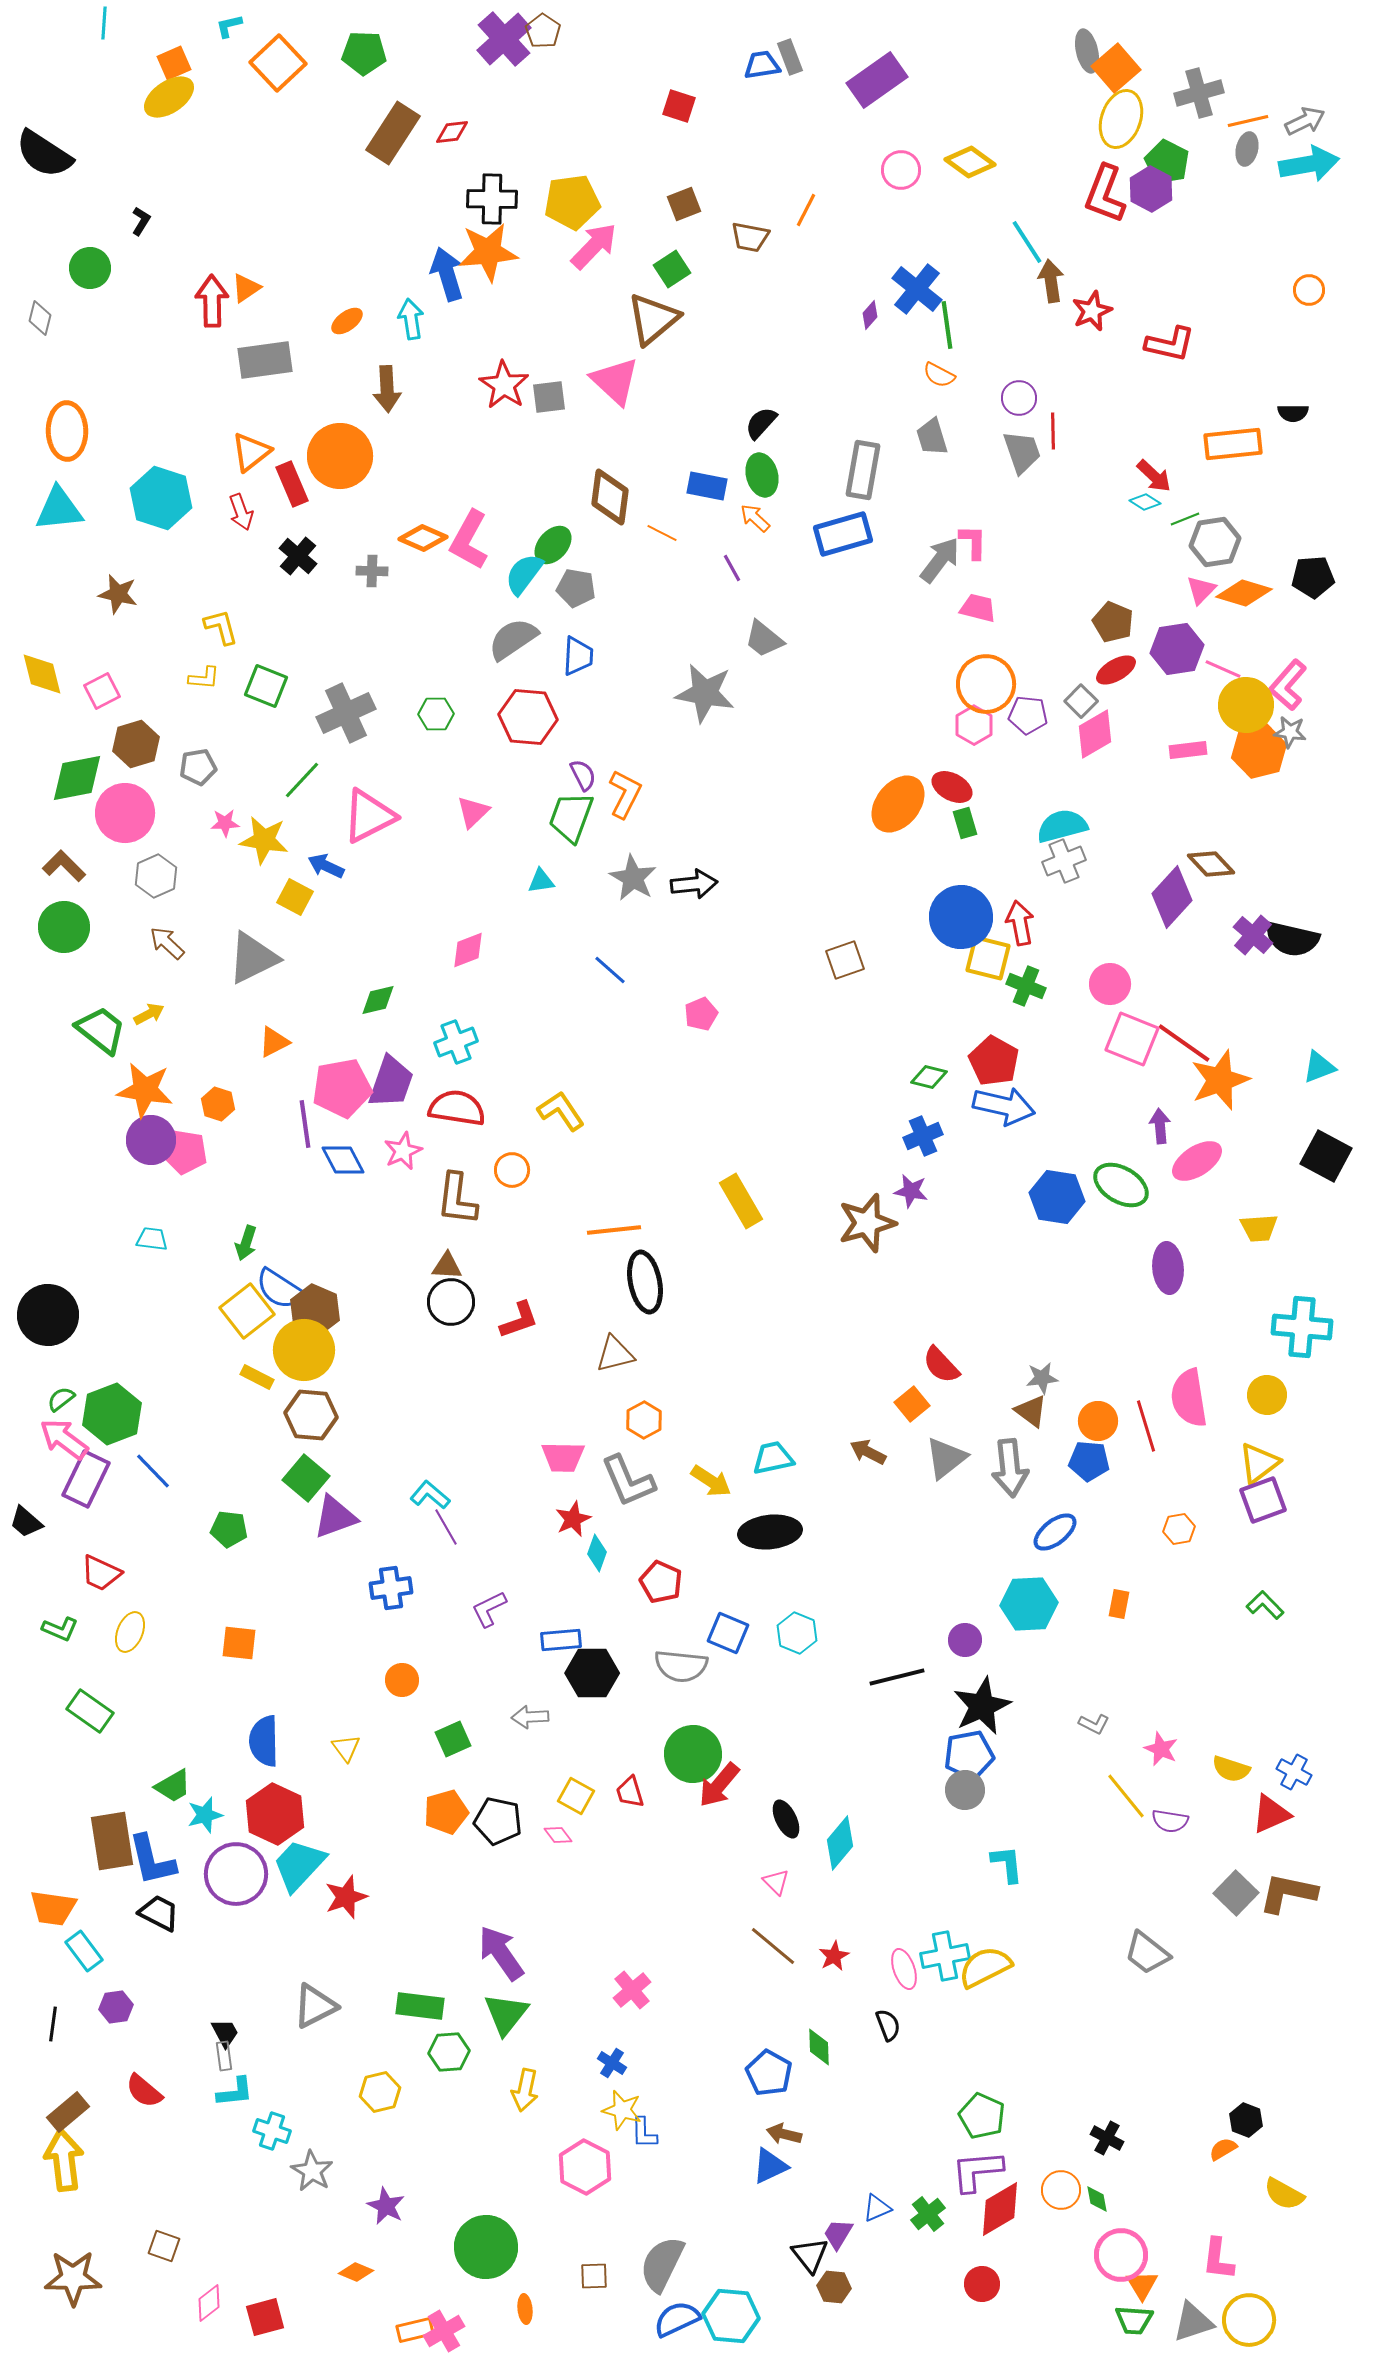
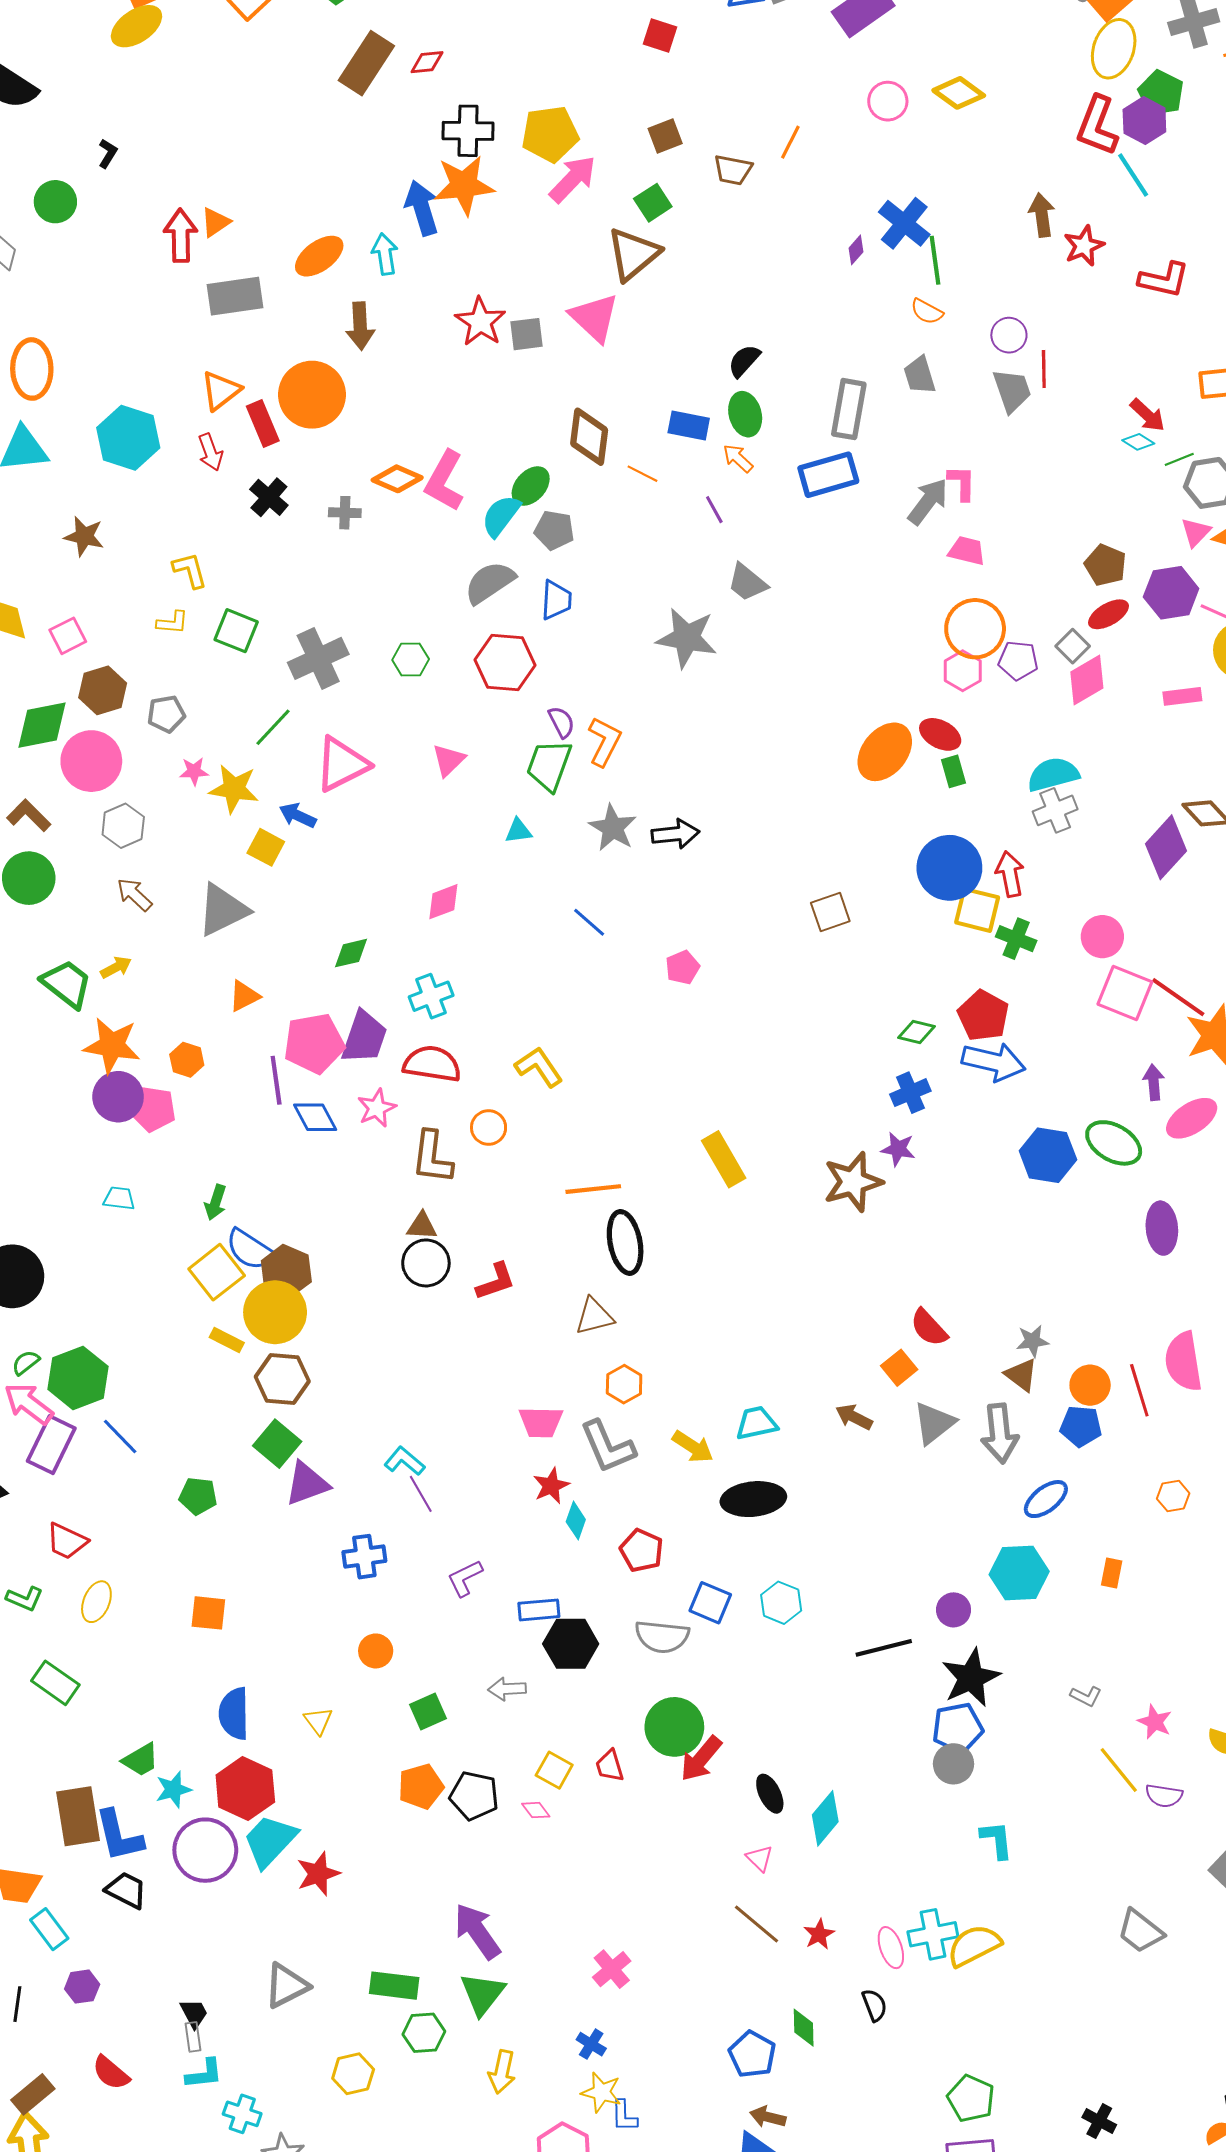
cyan line: (1027, 242) -> (1133, 175), moved
orange ellipse: (347, 321) -> (319, 256), size x1.5

